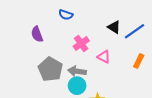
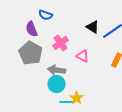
purple semicircle: (37, 34) -> (32, 29), moved
gray pentagon: (50, 69) -> (31, 53), moved

